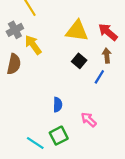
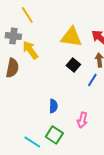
gray cross: (15, 30) -> (13, 36), turned 35
pink arrow: (89, 120) -> (82, 120), turned -119
green square: (59, 136) -> (54, 135), turned -30

